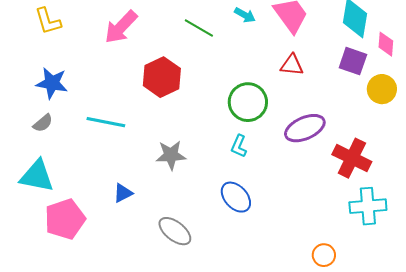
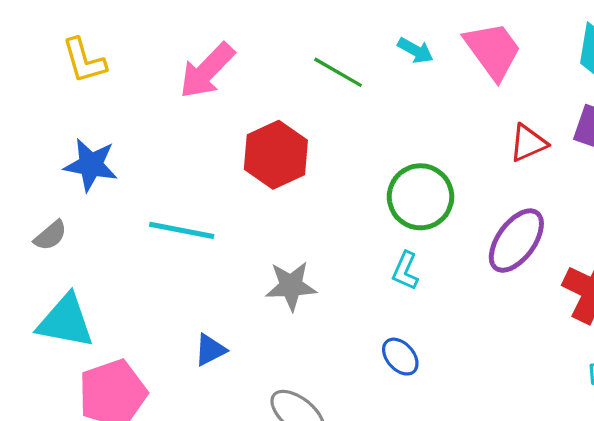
red triangle: (292, 65) -> (528, 143), moved, turned -30
gray semicircle: (43, 123) -> (50, 235), moved
purple ellipse: (305, 128) -> (516, 241), turned -30
blue ellipse: (236, 197) -> (400, 357), size x0.7

